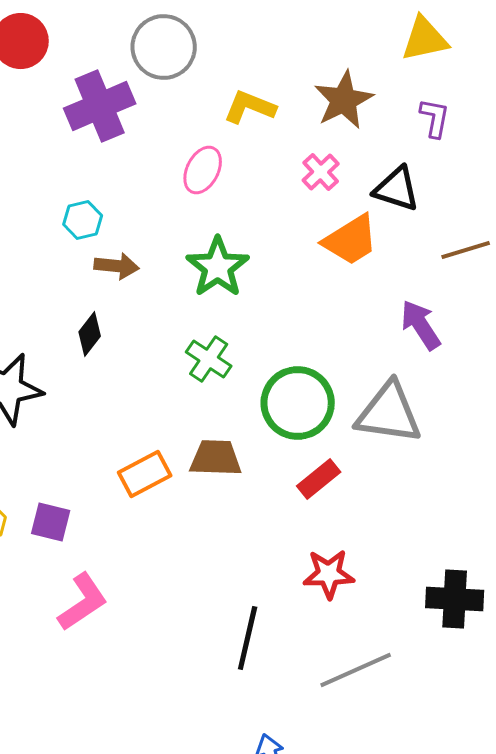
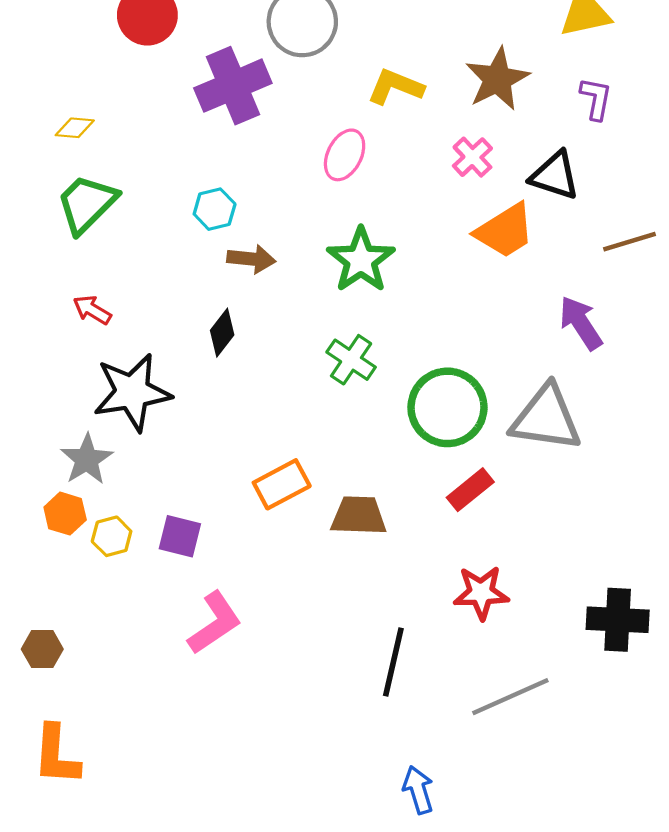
brown trapezoid: (216, 458) -> (359, 516), moved

